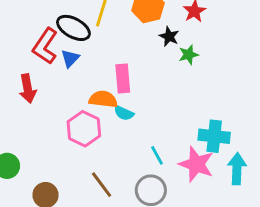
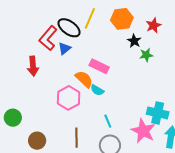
pink rectangle: (123, 78) -> (99, 66), turned -66
orange semicircle: (103, 99) -> (84, 79), turned 30
cyan line: (157, 155) -> (108, 121), moved
brown line: (102, 185) -> (76, 138), turned 30

